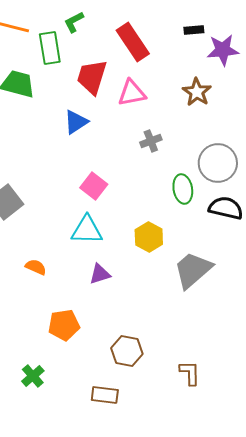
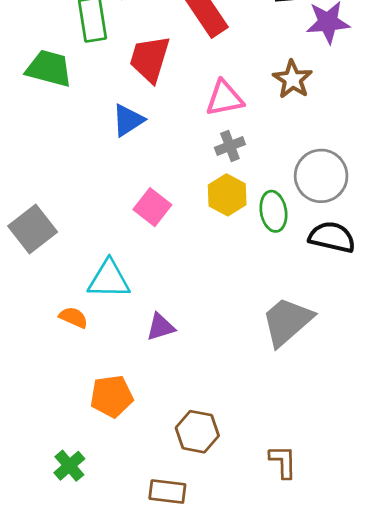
pink triangle: (132, 93) -> (224, 98), moved
cyan triangle: (87, 230) -> (109, 279), moved
yellow hexagon: (149, 237) -> (227, 195), moved

